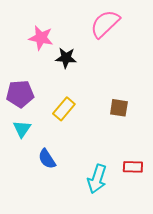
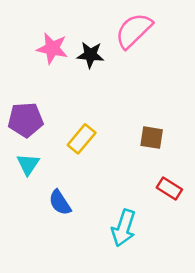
black star: (66, 58) -> (90, 55), moved
red rectangle: (133, 167) -> (169, 189), moved, turned 30

